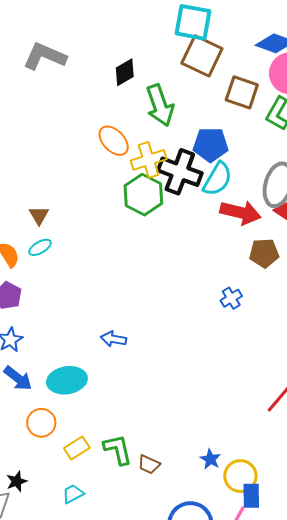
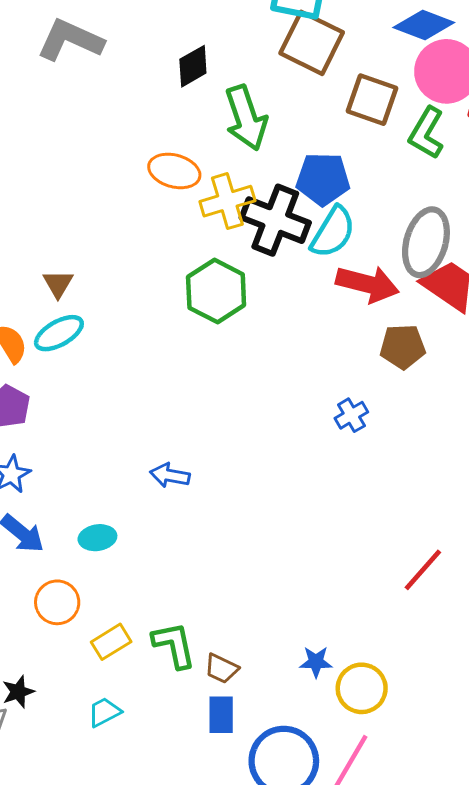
orange ellipse: (114, 141) -> (174, 171), turned -32
green hexagon: (143, 195) -> (216, 291), moved
cyan ellipse: (40, 247) -> (59, 333), size x1.4
cyan ellipse: (67, 380) -> (97, 538), size x0.6
blue star: (210, 459) -> (316, 662), turned -30
blue rectangle: (251, 496) -> (221, 715), moved

